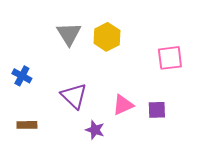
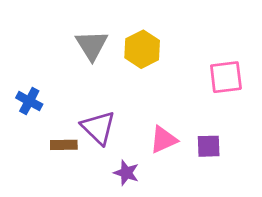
brown rectangle: (27, 125) -> (64, 145), moved

